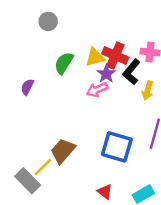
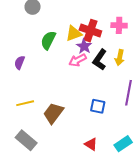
black L-shape: (131, 72) -> (100, 60), moved
blue square: (117, 147) -> (98, 106), size x0.6
yellow line: (43, 167) -> (25, 103), moved, turned 36

